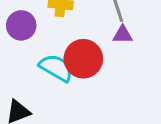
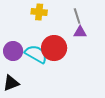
purple circle: (21, 25) -> (13, 51), moved

